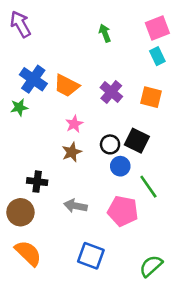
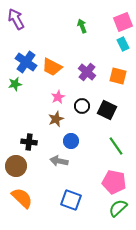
black circle: (110, 144) -> (82, 106), moved
blue circle: (120, 166) -> (71, 141), moved
pink pentagon: (123, 211) -> (114, 182), moved

